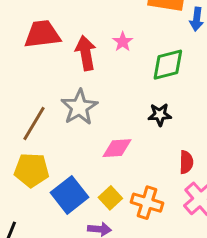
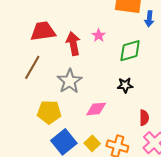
brown line: (34, 123) -> (32, 67), moved
yellow pentagon: (31, 170) -> (49, 112), moved

